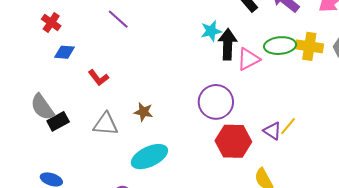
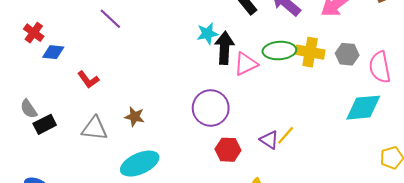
red cross: (51, 23) -> (34, 33), moved
gray semicircle: (42, 107) -> (29, 109), size x0.7
red hexagon: (233, 141) -> (228, 150), size x0.7

